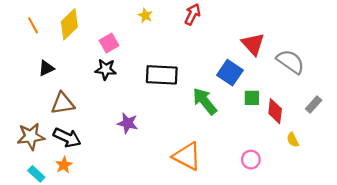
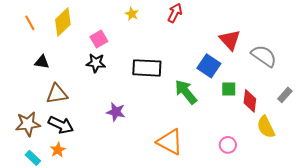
black triangle: (46, 68) -> (42, 62), turned 35
yellow semicircle: (293, 140) -> (266, 127), size x1.6

